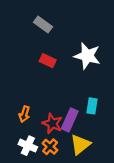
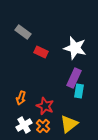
gray rectangle: (43, 24) -> (23, 32), moved
purple rectangle: (70, 120) -> (74, 78), moved
white cross: (28, 146) -> (24, 125), turned 35

